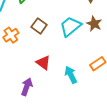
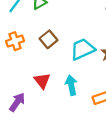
cyan arrow: (71, 75) -> (71, 85), moved

